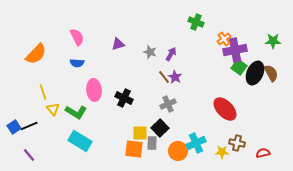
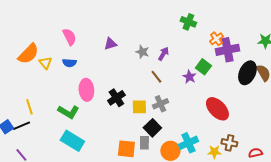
green square: (239, 67) -> (203, 67), moved
purple star: (175, 77) -> (189, 77), moved
yellow line: (43, 92) -> (29, 107), moved
black cross: (124, 98) -> (116, 98), turned 30
yellow triangle: (53, 109) -> (45, 63), moved
yellow square: (140, 133) -> (139, 107), moved

